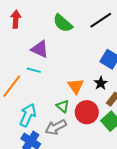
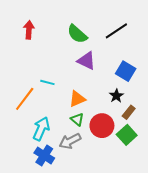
purple triangle: (40, 49) -> (87, 61), moved
orange triangle: (76, 86) -> (77, 99), moved, turned 42

